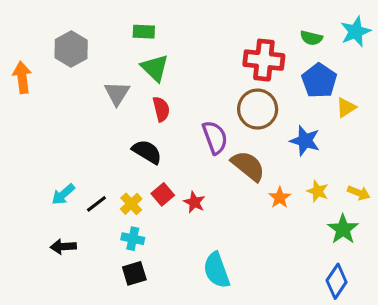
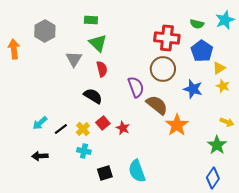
yellow star: (318, 191) -> (223, 86), moved
orange star: (280, 198) -> (177, 125), size x1.6
black square: (134, 273) -> (105, 173), moved

